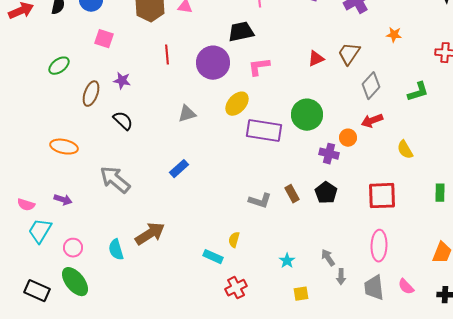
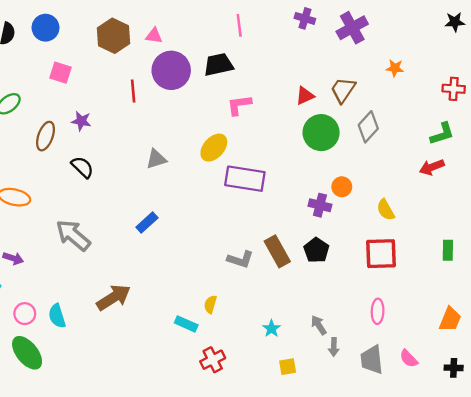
purple circle: (213, 63) -> (171, 70), moved
green L-shape: (418, 92) -> (442, 134), moved
green circle: (307, 115) -> (321, 133), moved
red arrow: (372, 121) -> (432, 167), moved
yellow semicircle: (405, 150) -> (386, 210), moved
brown rectangle: (292, 194) -> (277, 251), size x1.5
pink ellipse: (379, 246) -> (378, 311), size x0.7
cyan semicircle: (116, 250) -> (57, 316), moved

